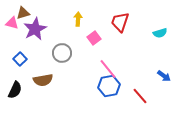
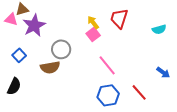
yellow arrow: (78, 19) -> (93, 22), moved, turned -40
brown semicircle: (43, 80) -> (50, 67), moved
blue hexagon: (109, 86) -> (108, 95), moved

